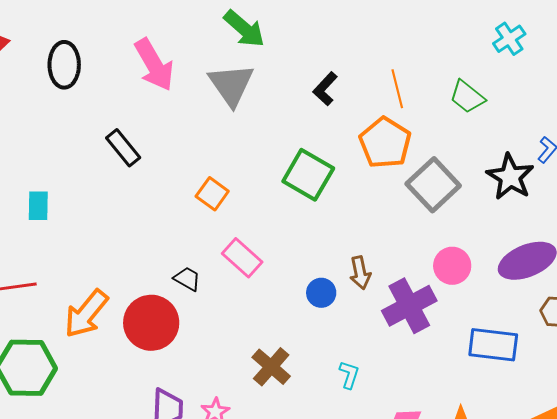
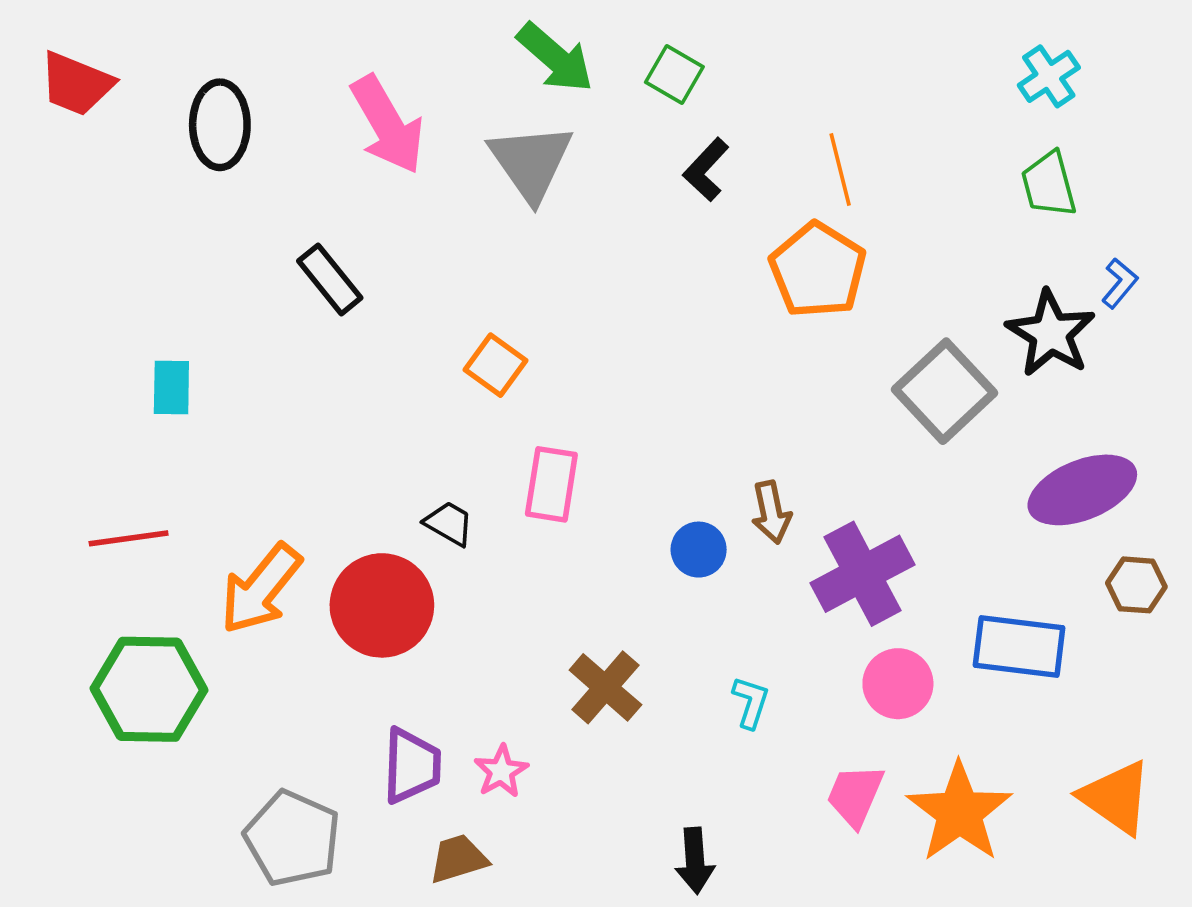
green trapezoid: (467, 97) -> (1049, 184), moved, turned 36
green square: (308, 175) -> (674, 75), moved, size x0.6
gray square: (433, 185) -> (944, 391), moved
pink rectangle: (242, 258) -> (551, 484), turned 57
pink circle: (452, 266) -> (898, 684), moved

